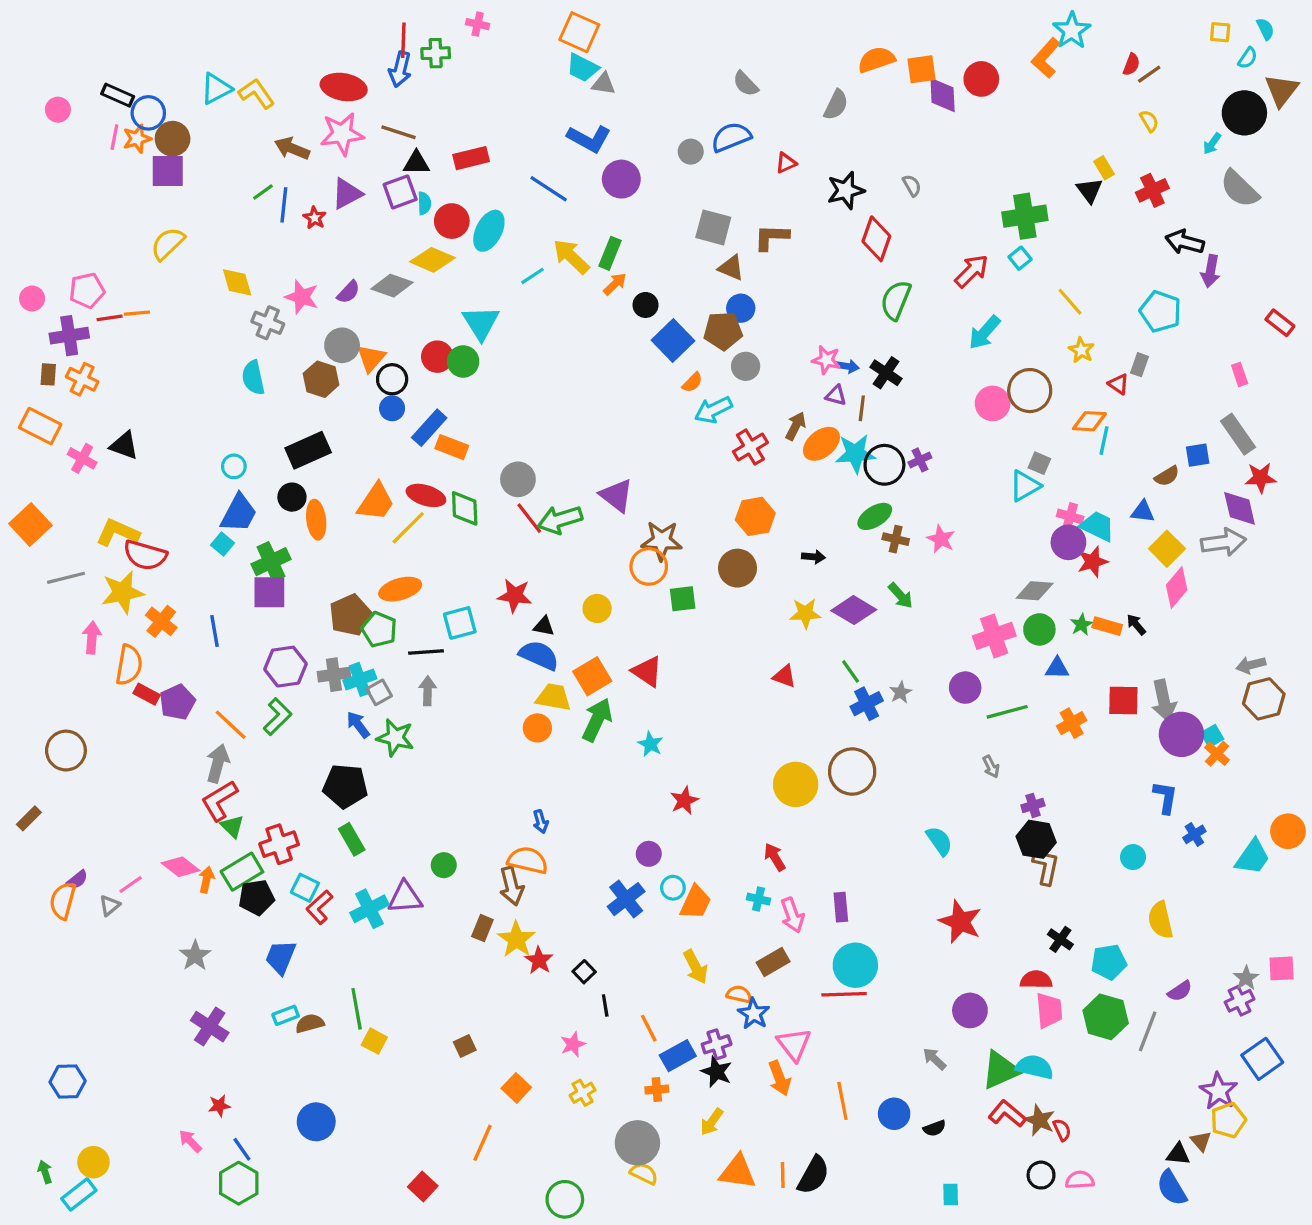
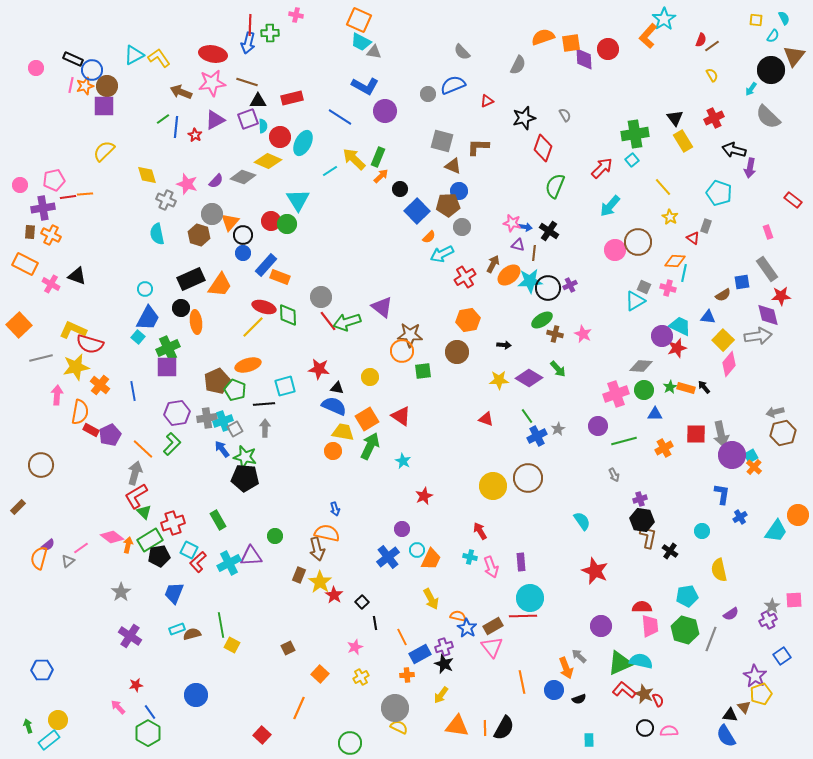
yellow rectangle: (1104, 168) -> (683, 141), moved, size x1.5
orange trapezoid: (376, 502) -> (220, 285), moved
pink cross: (1070, 516) -> (668, 288), moved
black pentagon: (345, 786) -> (245, 478), moved
black cross: (1060, 939) -> (670, 551), moved
brown rectangle: (773, 962) -> (493, 626), moved
blue square: (1262, 1059) -> (782, 656), size x0.7
orange arrow: (779, 1078) -> (566, 668), moved

